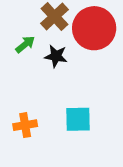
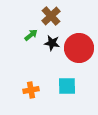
red circle: (94, 28) -> (79, 48), moved

